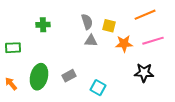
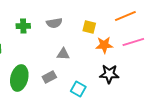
gray semicircle: (87, 22) -> (54, 23), moved, turned 98
gray triangle: (91, 41) -> (63, 54), moved
black star: (144, 73) -> (109, 74), moved

